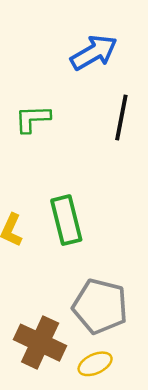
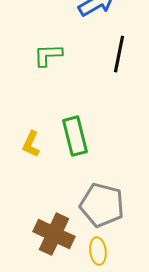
yellow ellipse: (95, 364) -> (98, 251), turned -72

